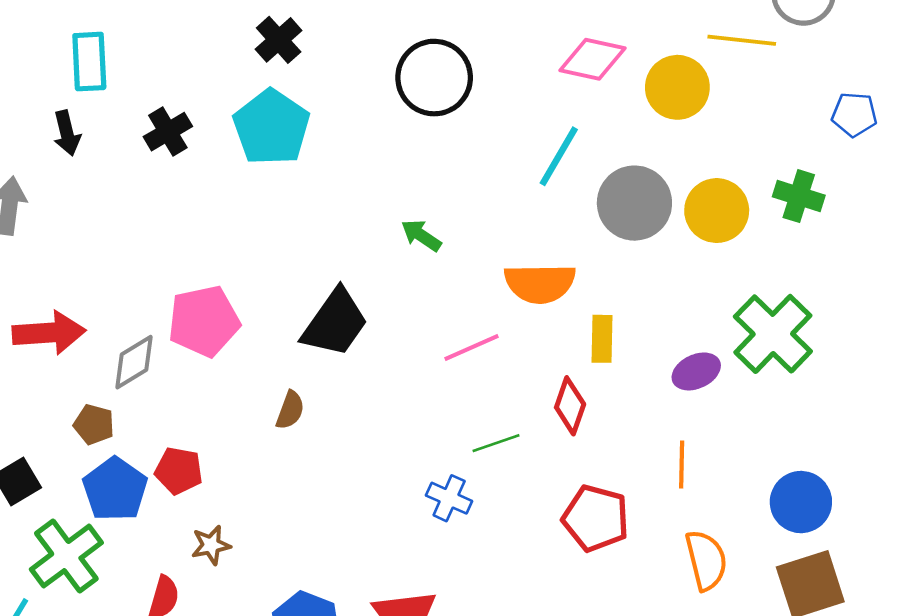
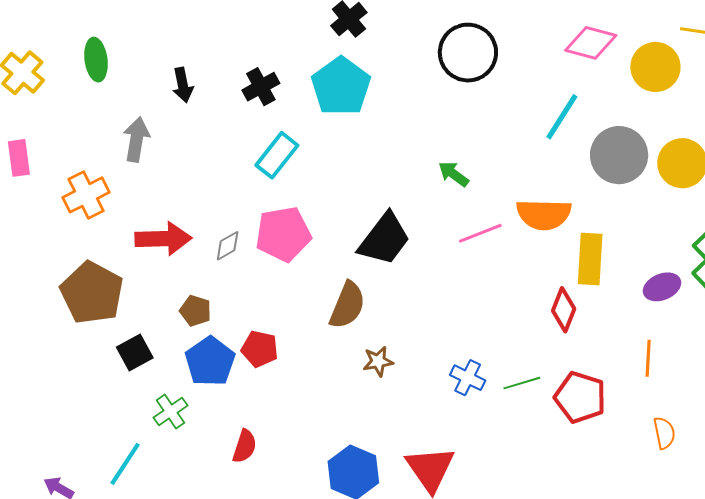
cyan rectangle: (89, 62) -> (277, 155), moved, turned 39
yellow rectangle: (602, 339) -> (590, 259), size x1.4
pink line: (472, 347) -> (480, 233), moved
gray diamond: (134, 362) -> (228, 246), moved, size x0.7
brown semicircle: (290, 410) -> (347, 305), size x1.6
green line: (496, 443) -> (522, 383), moved
brown star: (211, 545) -> (378, 361), moved
green cross: (66, 556) -> (170, 412), size x0.6
orange semicircle: (706, 560) -> (664, 433), size x0.7

